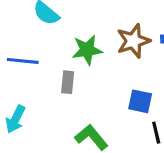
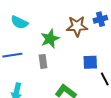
brown star: (133, 41) -> (77, 26), turned 30

